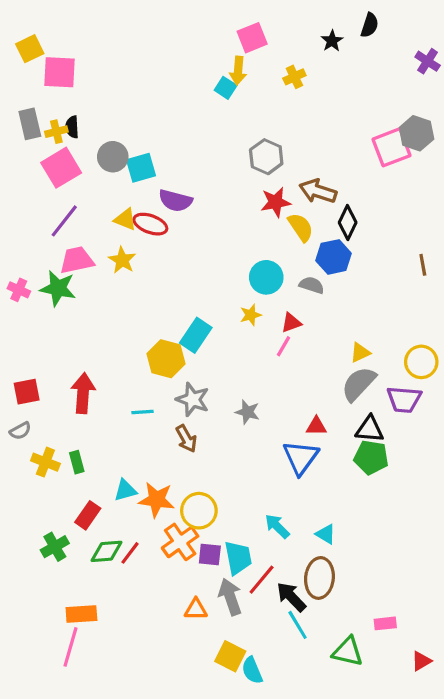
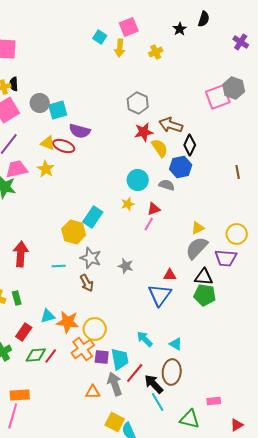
cyan square: (226, 88) -> (100, 37), moved

